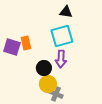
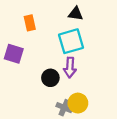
orange rectangle: (26, 43) -> (30, 23), moved
yellow circle: (48, 84) -> (78, 103), moved

